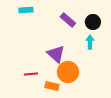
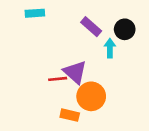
cyan arrow: (90, 42) -> (110, 48), moved
red line: (31, 74) -> (58, 79), moved

